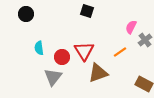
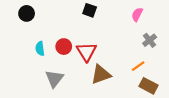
pink semicircle: (131, 27) -> (137, 14), moved
orange line: (120, 52) -> (138, 66), moved
red circle: (62, 57) -> (64, 47), moved

